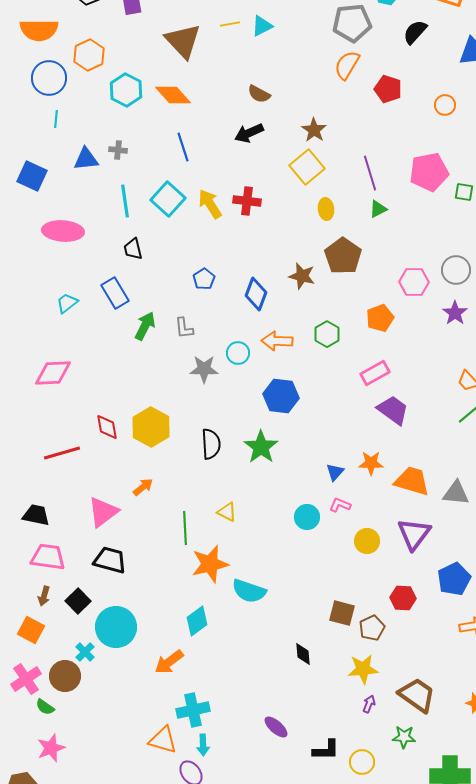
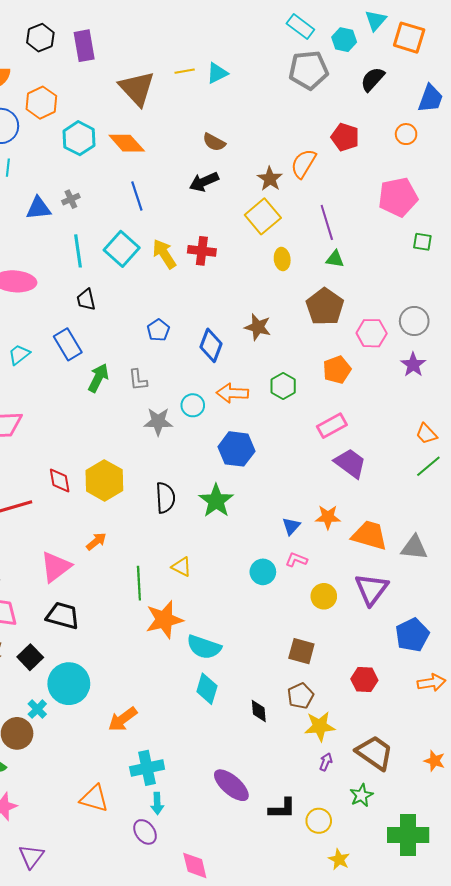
orange semicircle: (347, 65) -> (303, 164), moved
orange circle: (445, 105) -> (406, 134), moved
gray cross: (118, 150) -> (71, 199), turned -30
pink pentagon: (429, 172) -> (398, 197), moved
green triangle: (378, 209) -> (335, 259), turned 36
brown pentagon: (343, 256) -> (325, 307), moved
red hexagon: (403, 598) -> (364, 680), moved
brown square: (342, 613) -> (301, 651), moved
cyan diamond: (197, 621) -> (207, 689), moved, turned -36
brown pentagon: (372, 628) -> (300, 696), moved
purple ellipse: (276, 727) -> (231, 785), size x1.5
green star: (404, 737) -> (361, 795), turned -30
orange triangle: (163, 740) -> (94, 798), moved

